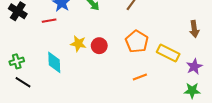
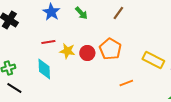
red line: (49, 21) -> (48, 42), moved
orange pentagon: (137, 41) -> (110, 49), moved

